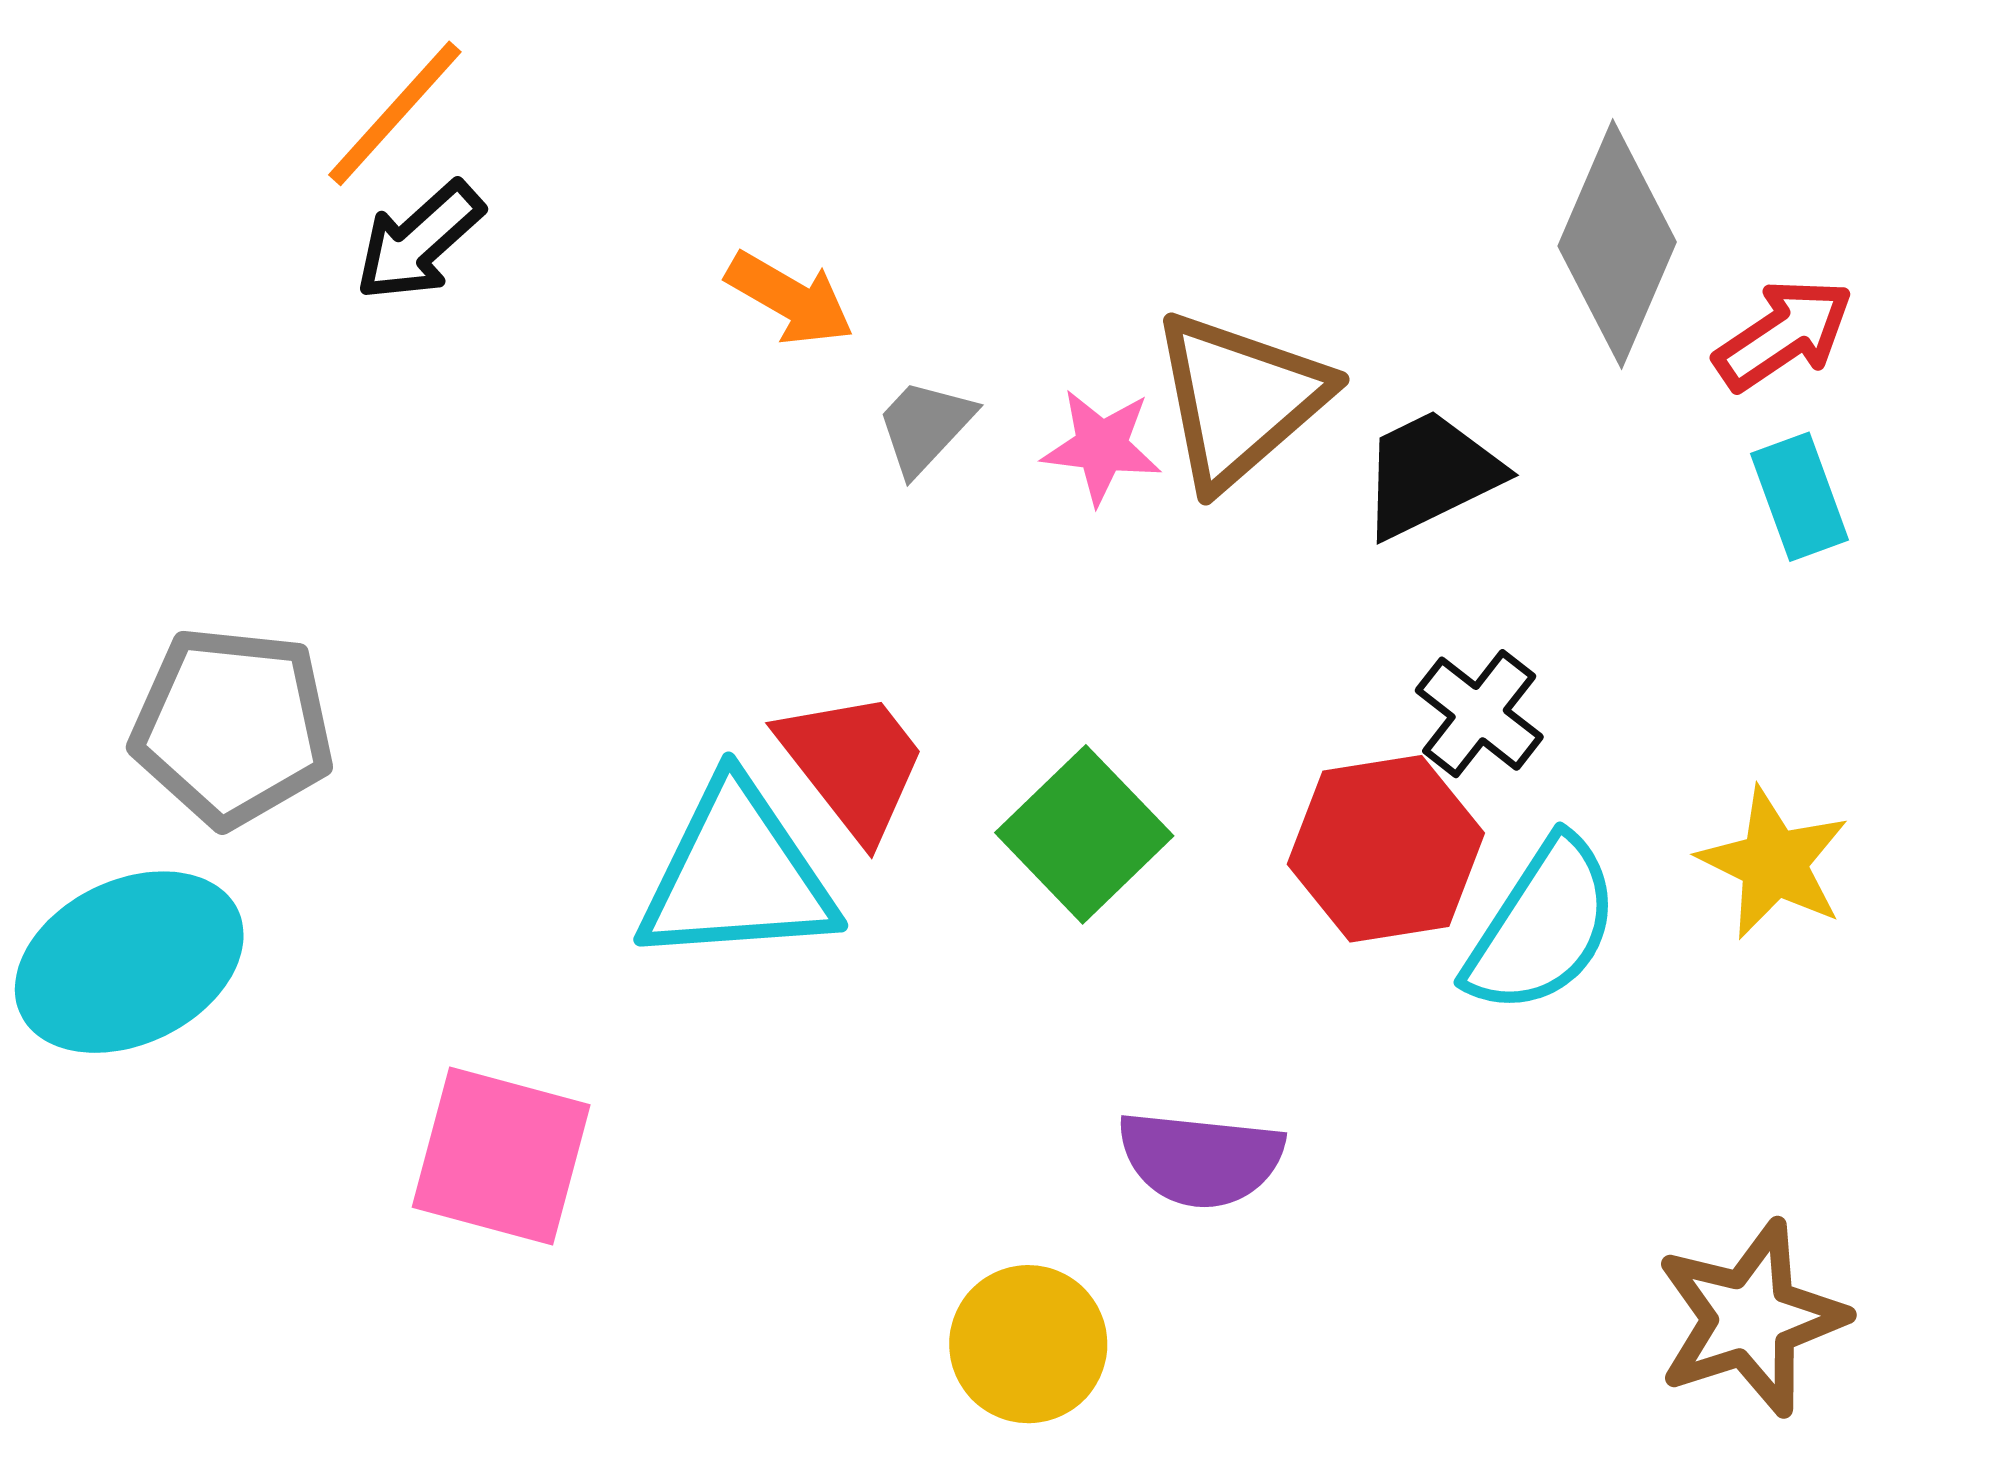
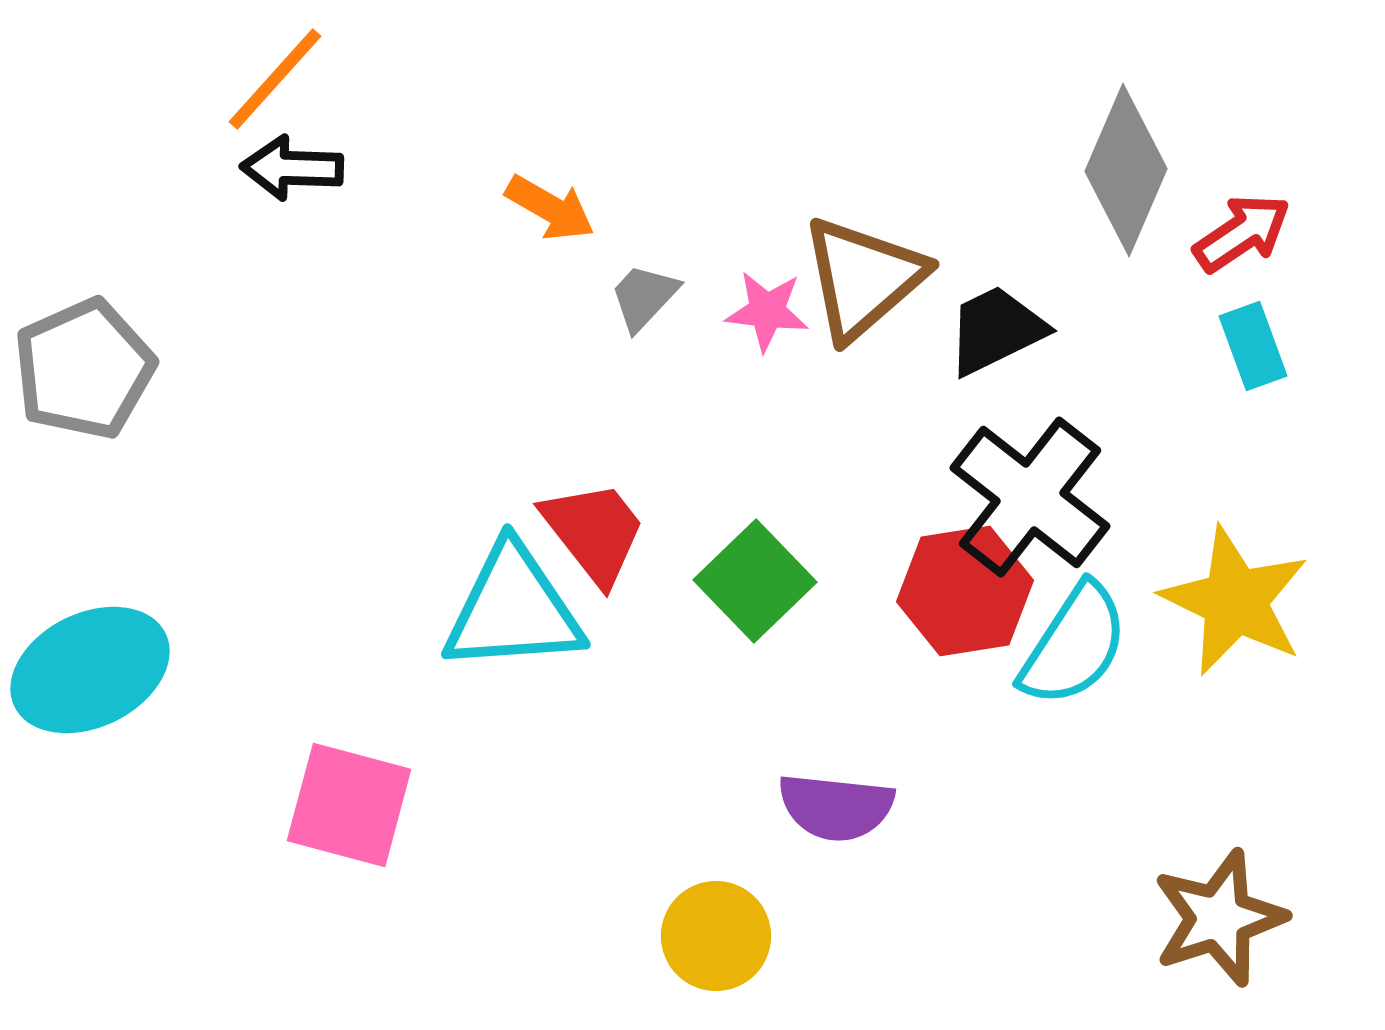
black arrow: (419, 241) -> (292, 168), turned 44
black cross: (1479, 714) -> (1030, 497), size x1.8
gray pentagon: (233, 727) -> (84, 369), moved, turned -30
yellow star: (1774, 863) -> (1235, 601), size x1.4

